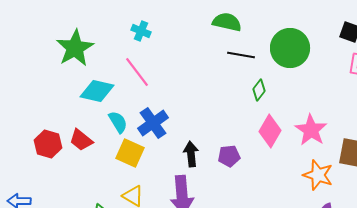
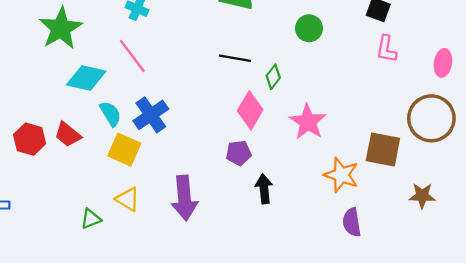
green circle: (290, 48) -> (309, 28), size x0.6
black line: (241, 55) -> (235, 58), moved
pink star: (311, 130) -> (308, 122), moved
pink diamond: (270, 131) -> (250, 110), moved
black arrow: (191, 154) -> (264, 189), moved

